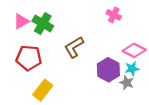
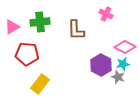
pink triangle: (21, 21) -> (12, 27), moved
green cross: (43, 23) -> (40, 22), turned -36
brown L-shape: (74, 47) -> (76, 30), moved, turned -60

